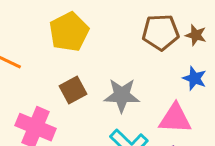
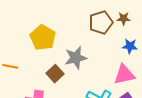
gray star: (122, 95) -> (76, 58), moved

